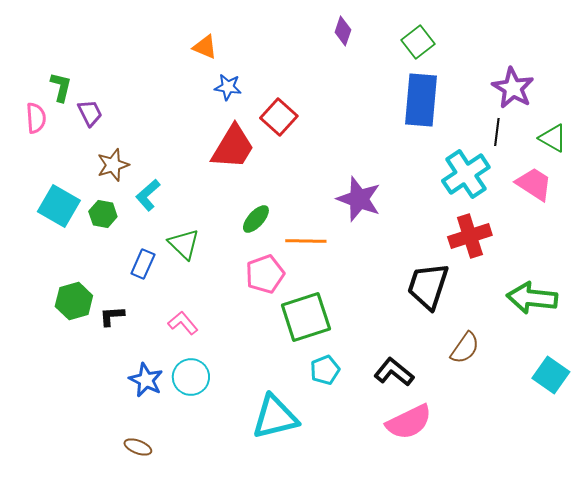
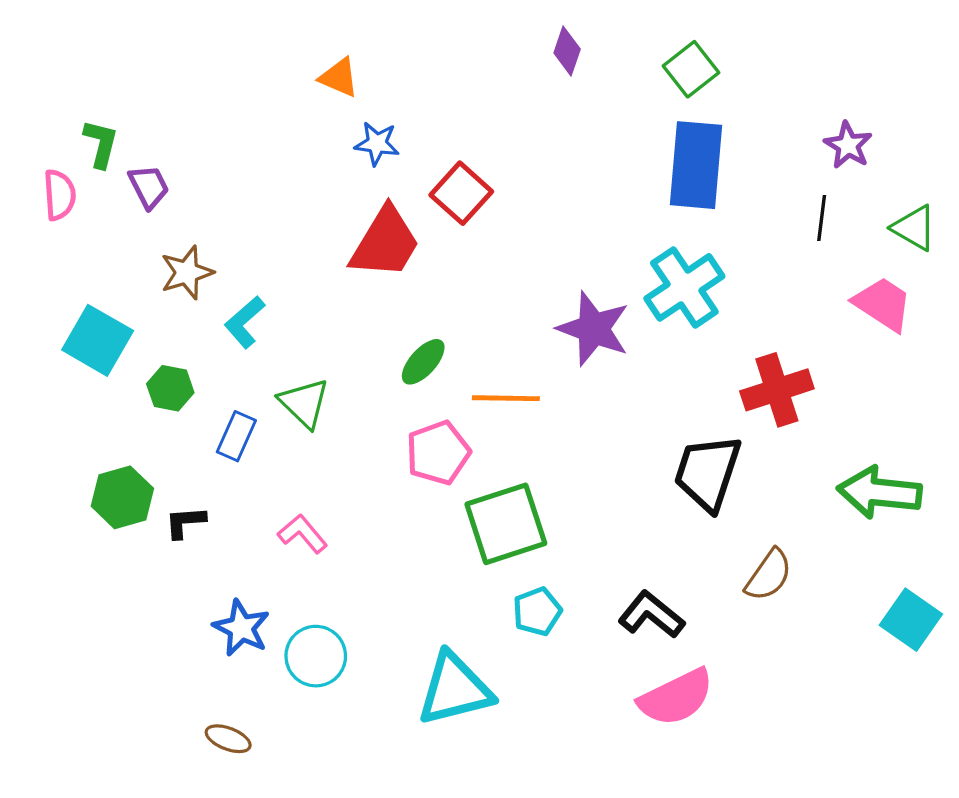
purple star: (513, 88) -> (848, 145), size x0.7
cyan cross: (466, 174) -> (684, 287), moved
green hexagon: (103, 214) -> (170, 388), moved
cyan circle: (191, 377) -> (316, 656), moved

